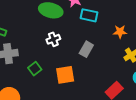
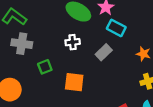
gray rectangle: (86, 49) -> (104, 52), moved

